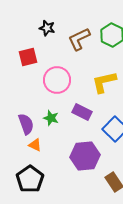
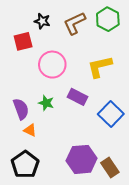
black star: (47, 28) -> (42, 21), moved
purple hexagon: (85, 156) -> (82, 159), moved

